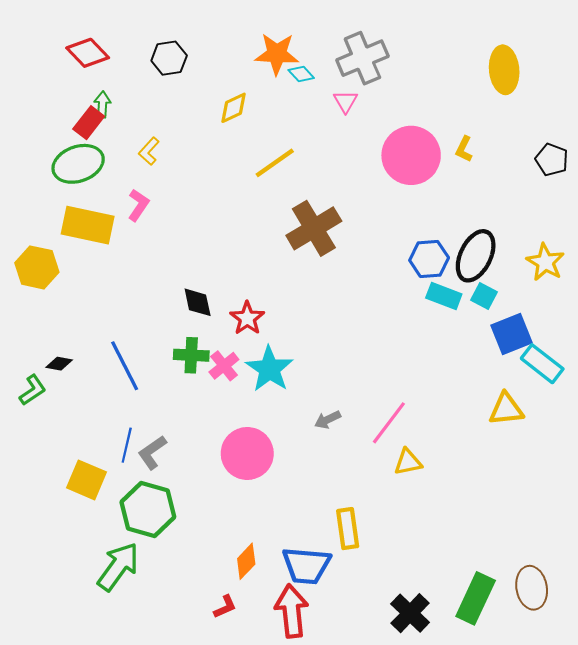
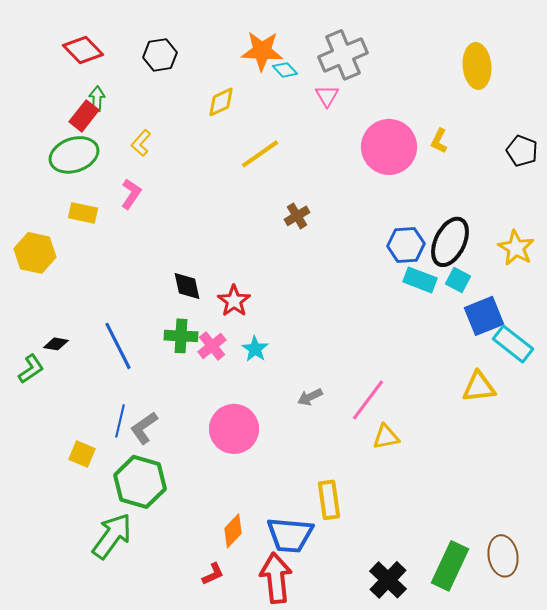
yellow rectangle: (88, 225) -> (83, 213), size x0.6
brown cross: (314, 228) -> (297, 216), size x0.5
cyan star: (269, 369) -> (255, 349), size x0.6
yellow square: (87, 480) -> (82, 454), size x0.7

